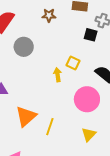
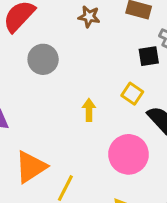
black square: (91, 35) -> (149, 56), turned -32
yellow square: (73, 63) -> (132, 94), moved

